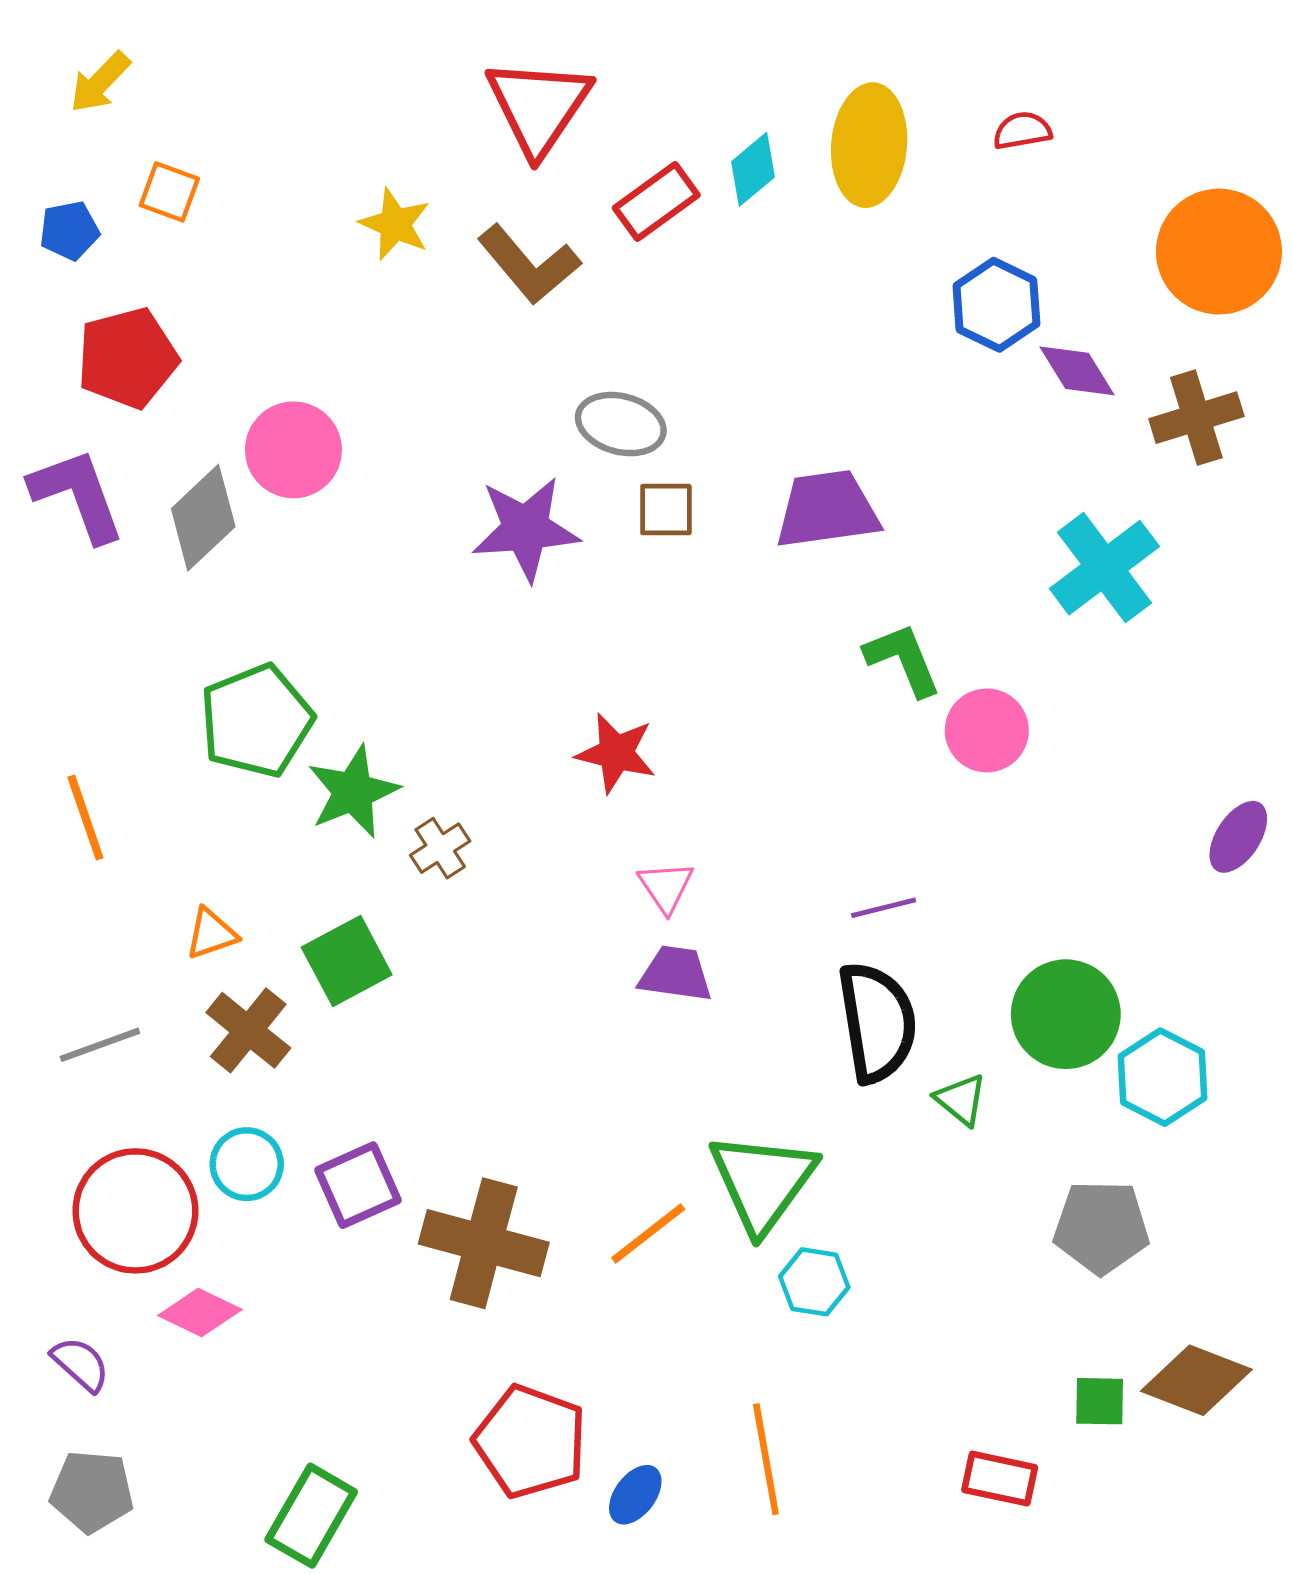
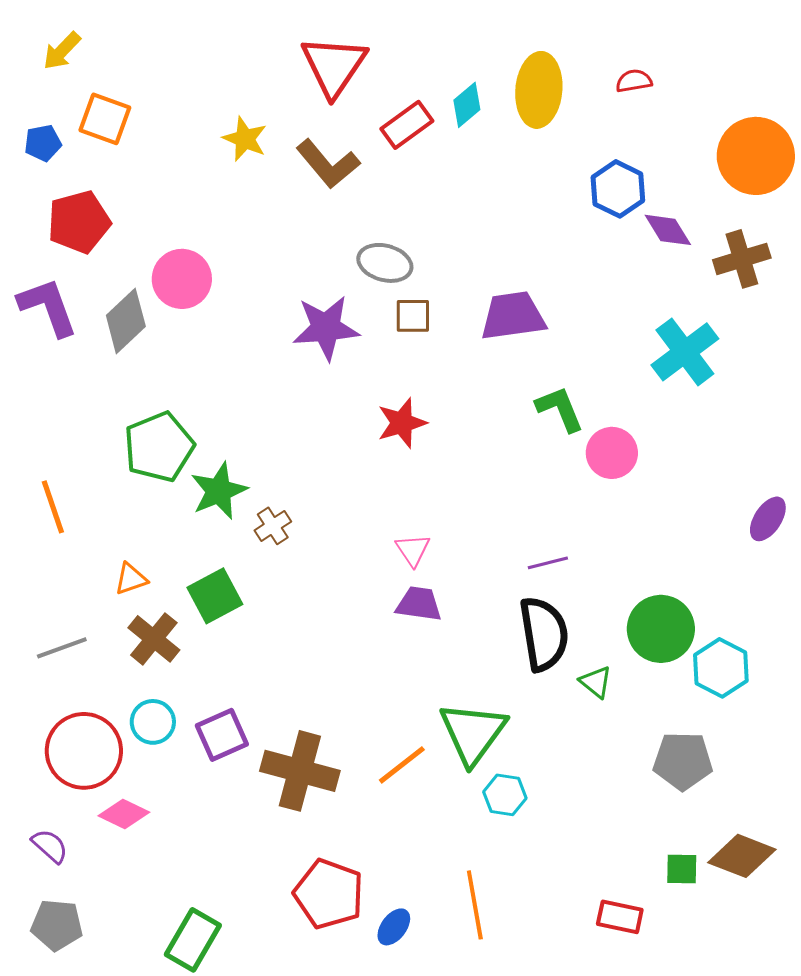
orange square: (169, 192) -> (105, 119), size x1.4
red star: (616, 753) -> (402, 423), moved, turned -30

